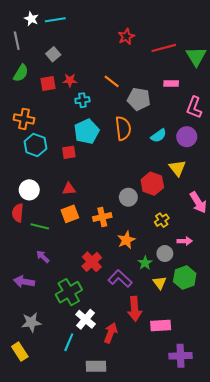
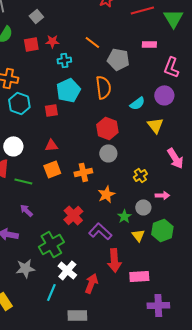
cyan semicircle: (159, 136) -> (137, 103), moved
red hexagon: (152, 184) -> (107, 128), moved
gray star: (31, 322) -> (25, 268), moved

